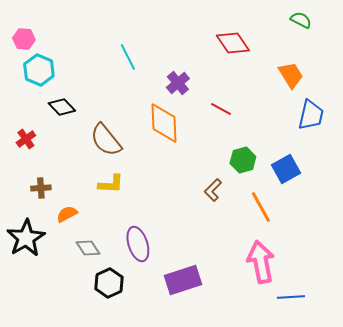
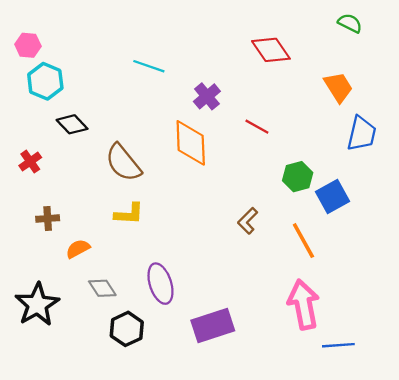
cyan line: (128, 57) -> (149, 66), turned -44
green hexagon: (243, 160) -> (298, 177), moved
black star: (26, 238) -> (37, 305), moved

